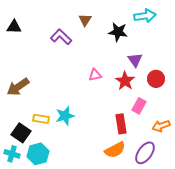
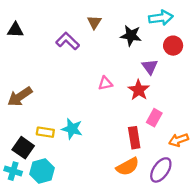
red circle: (156, 79) -> (173, 46), moved
cyan star: (65, 116) -> (72, 129), turned 30

